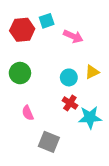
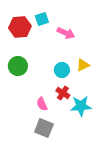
pink semicircle: (28, 113) -> (42, 104), moved

